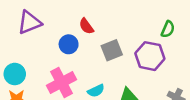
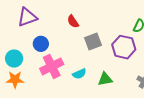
blue circle: (69, 44) -> (41, 44), moved

